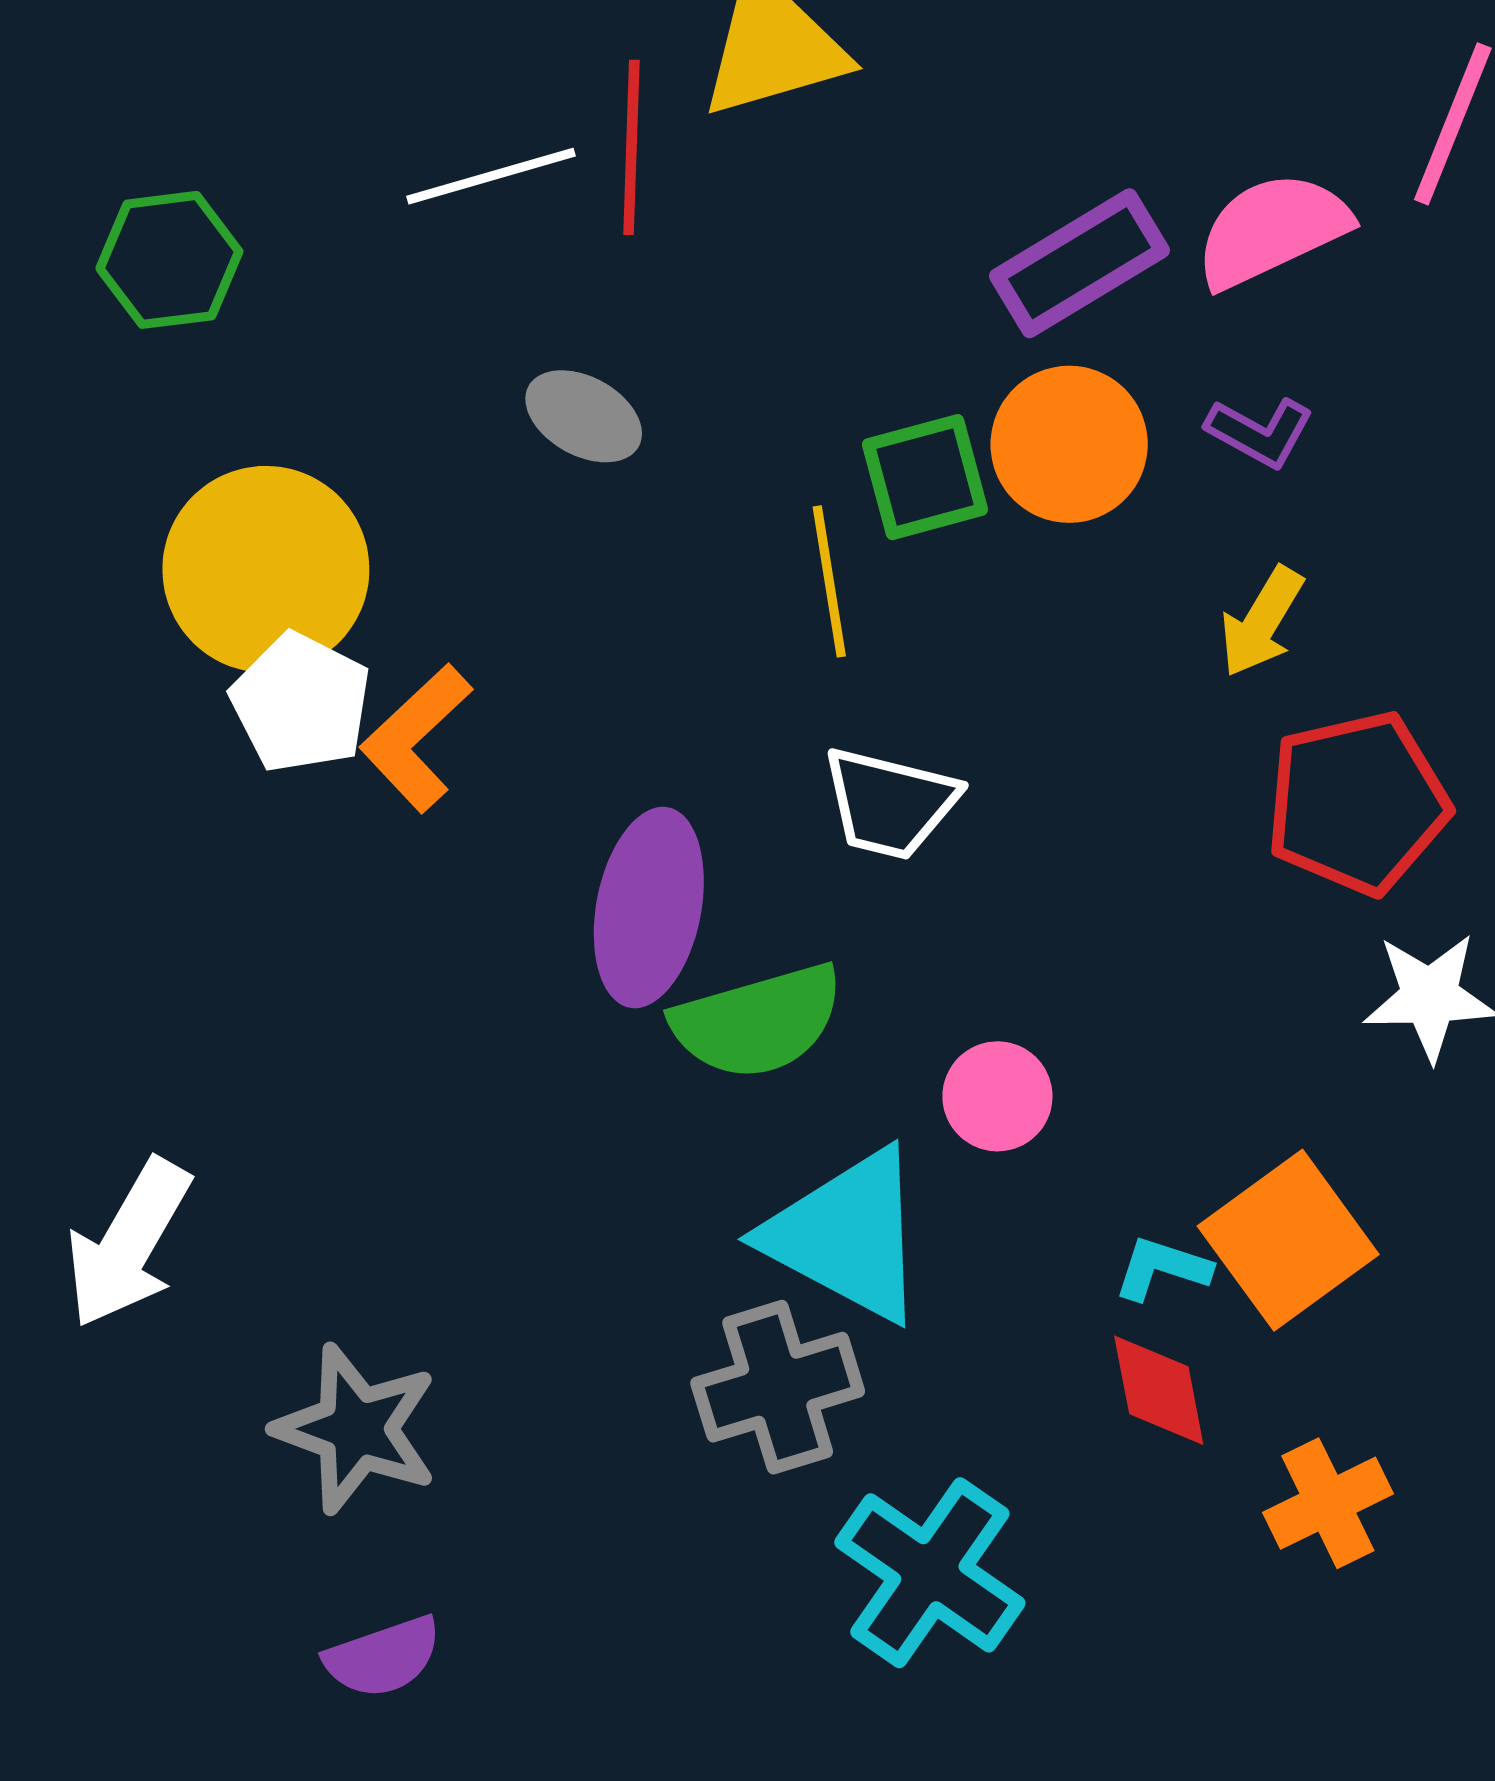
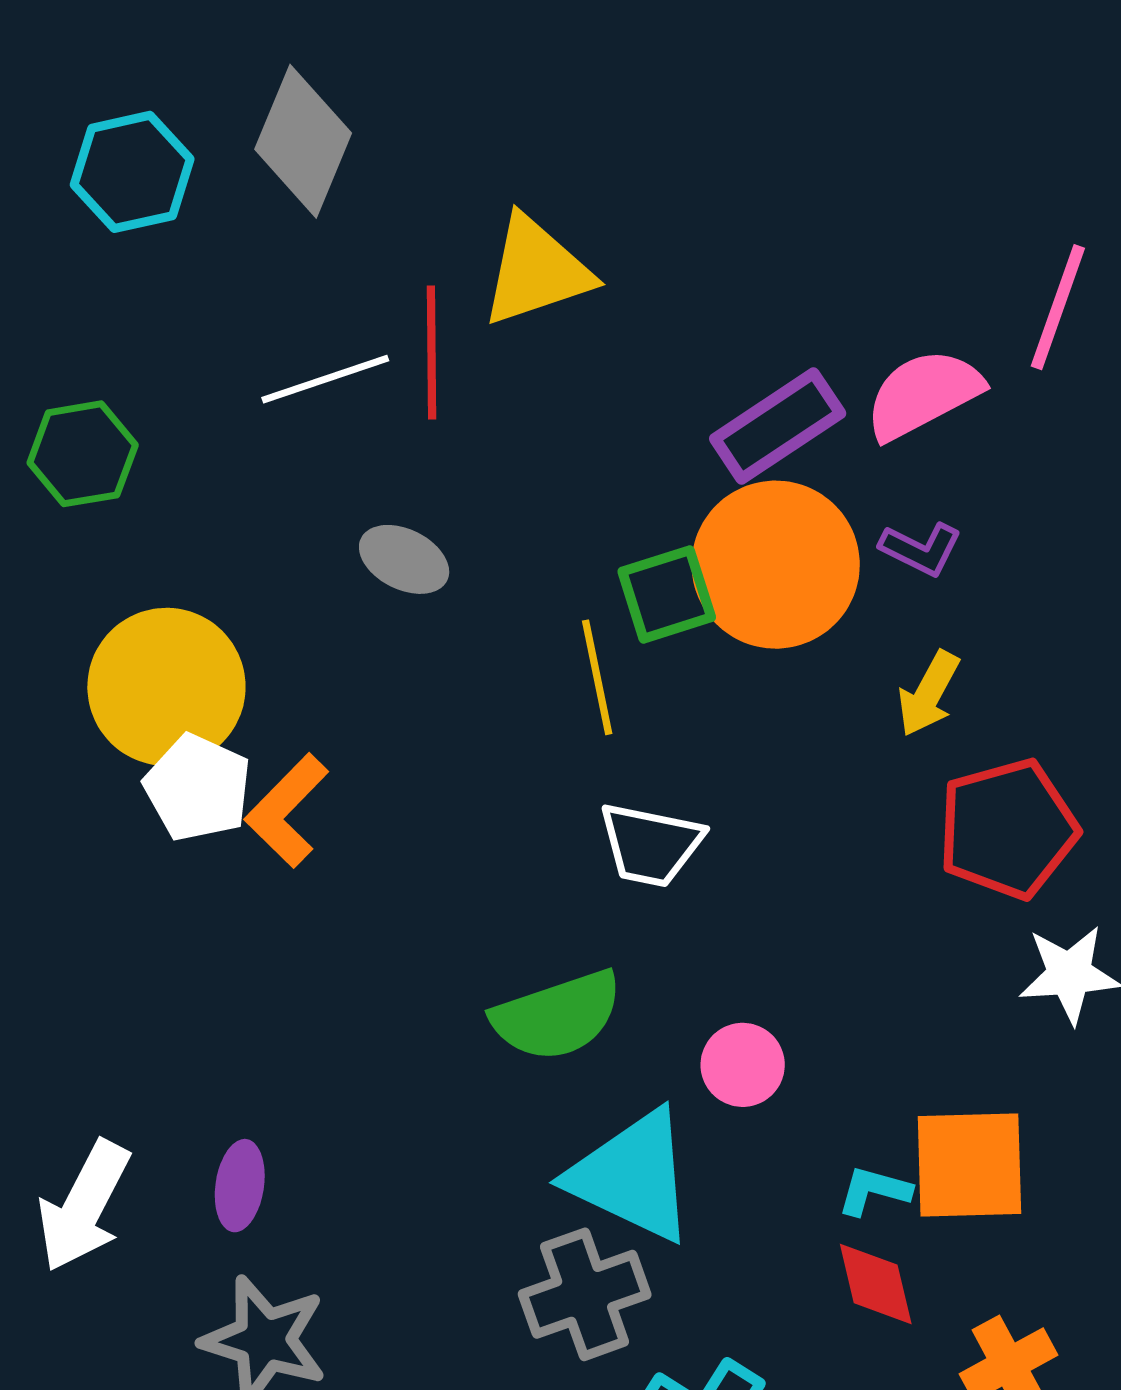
orange circle: (1069, 444) -> (776, 565), size x1.4
purple ellipse: (649, 907) -> (240, 1186), moved, size x0.6
orange square: (1288, 1240) -> (969, 1165), turned 37

